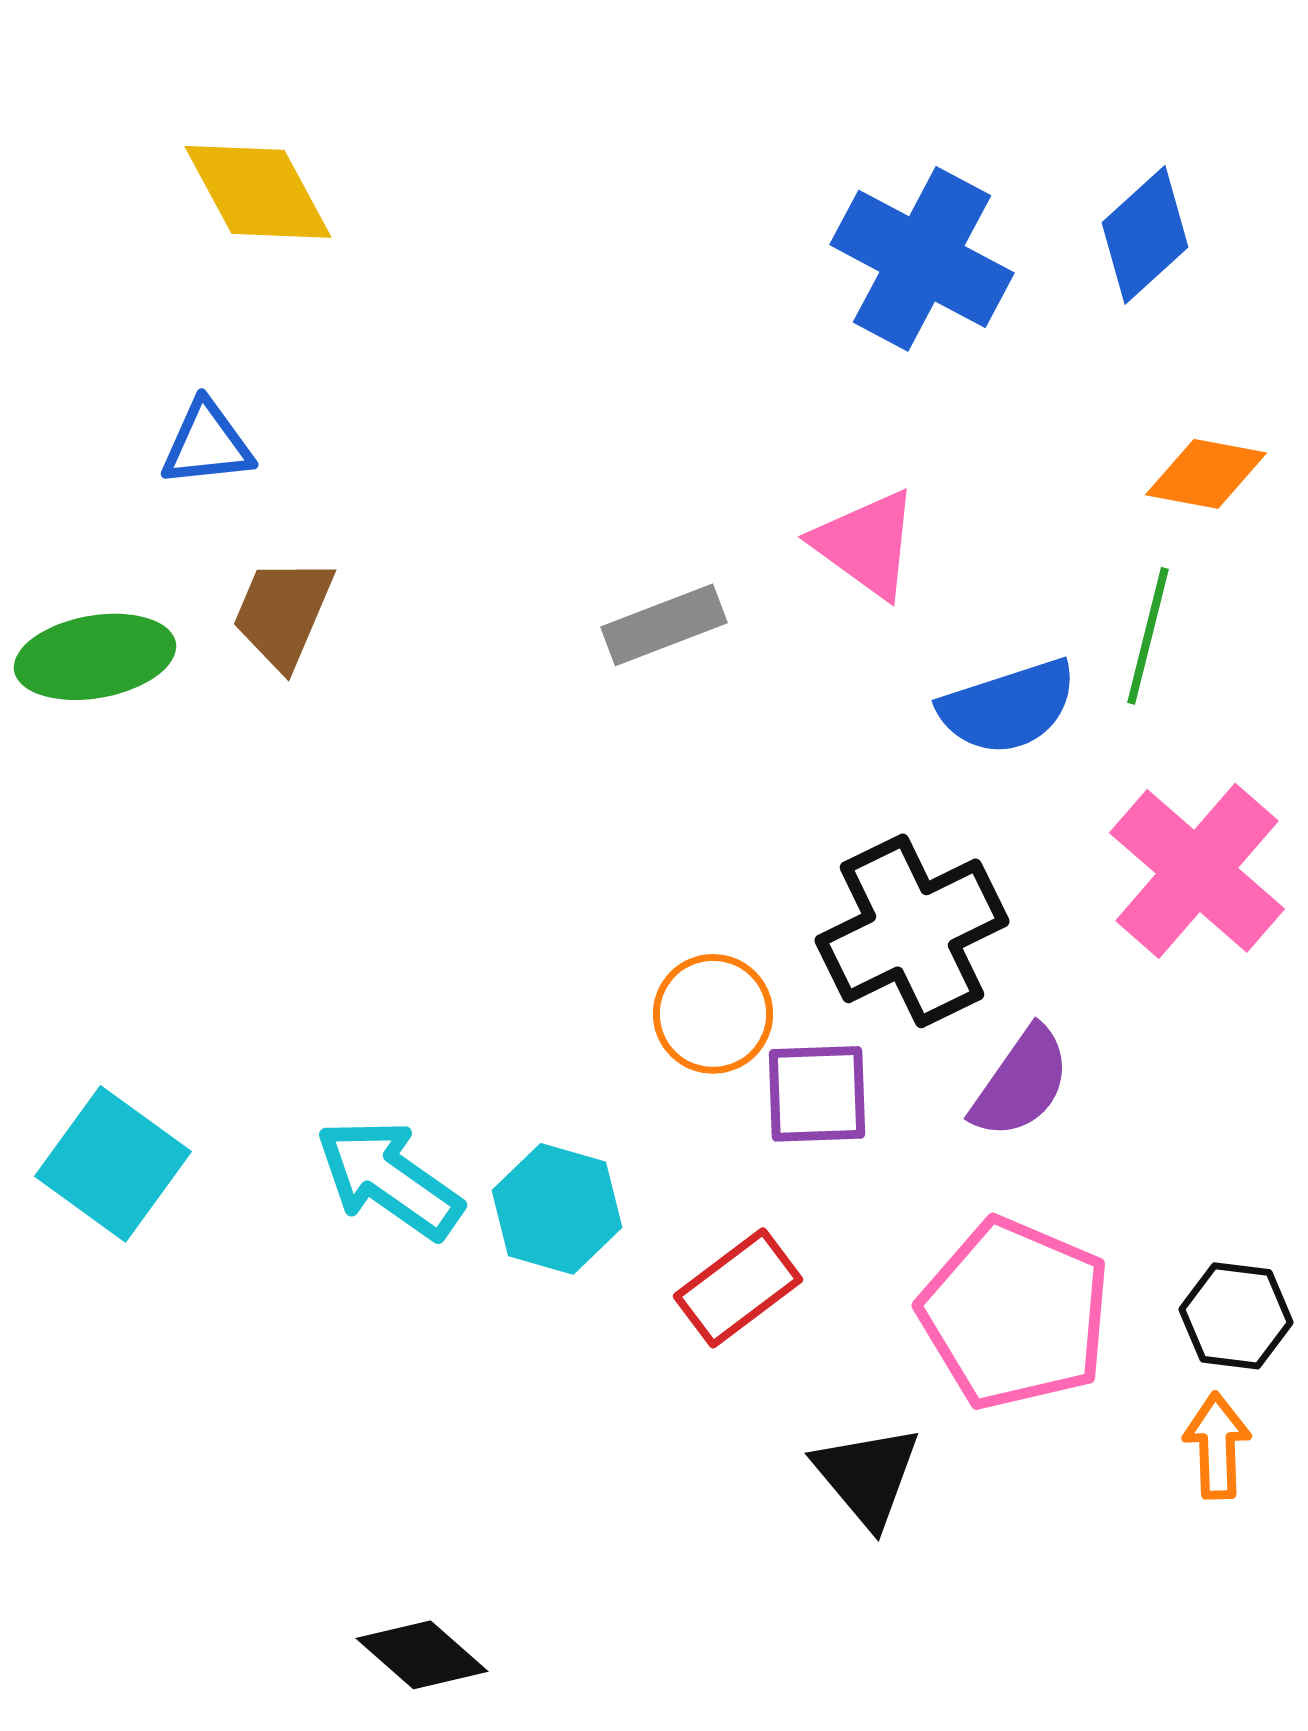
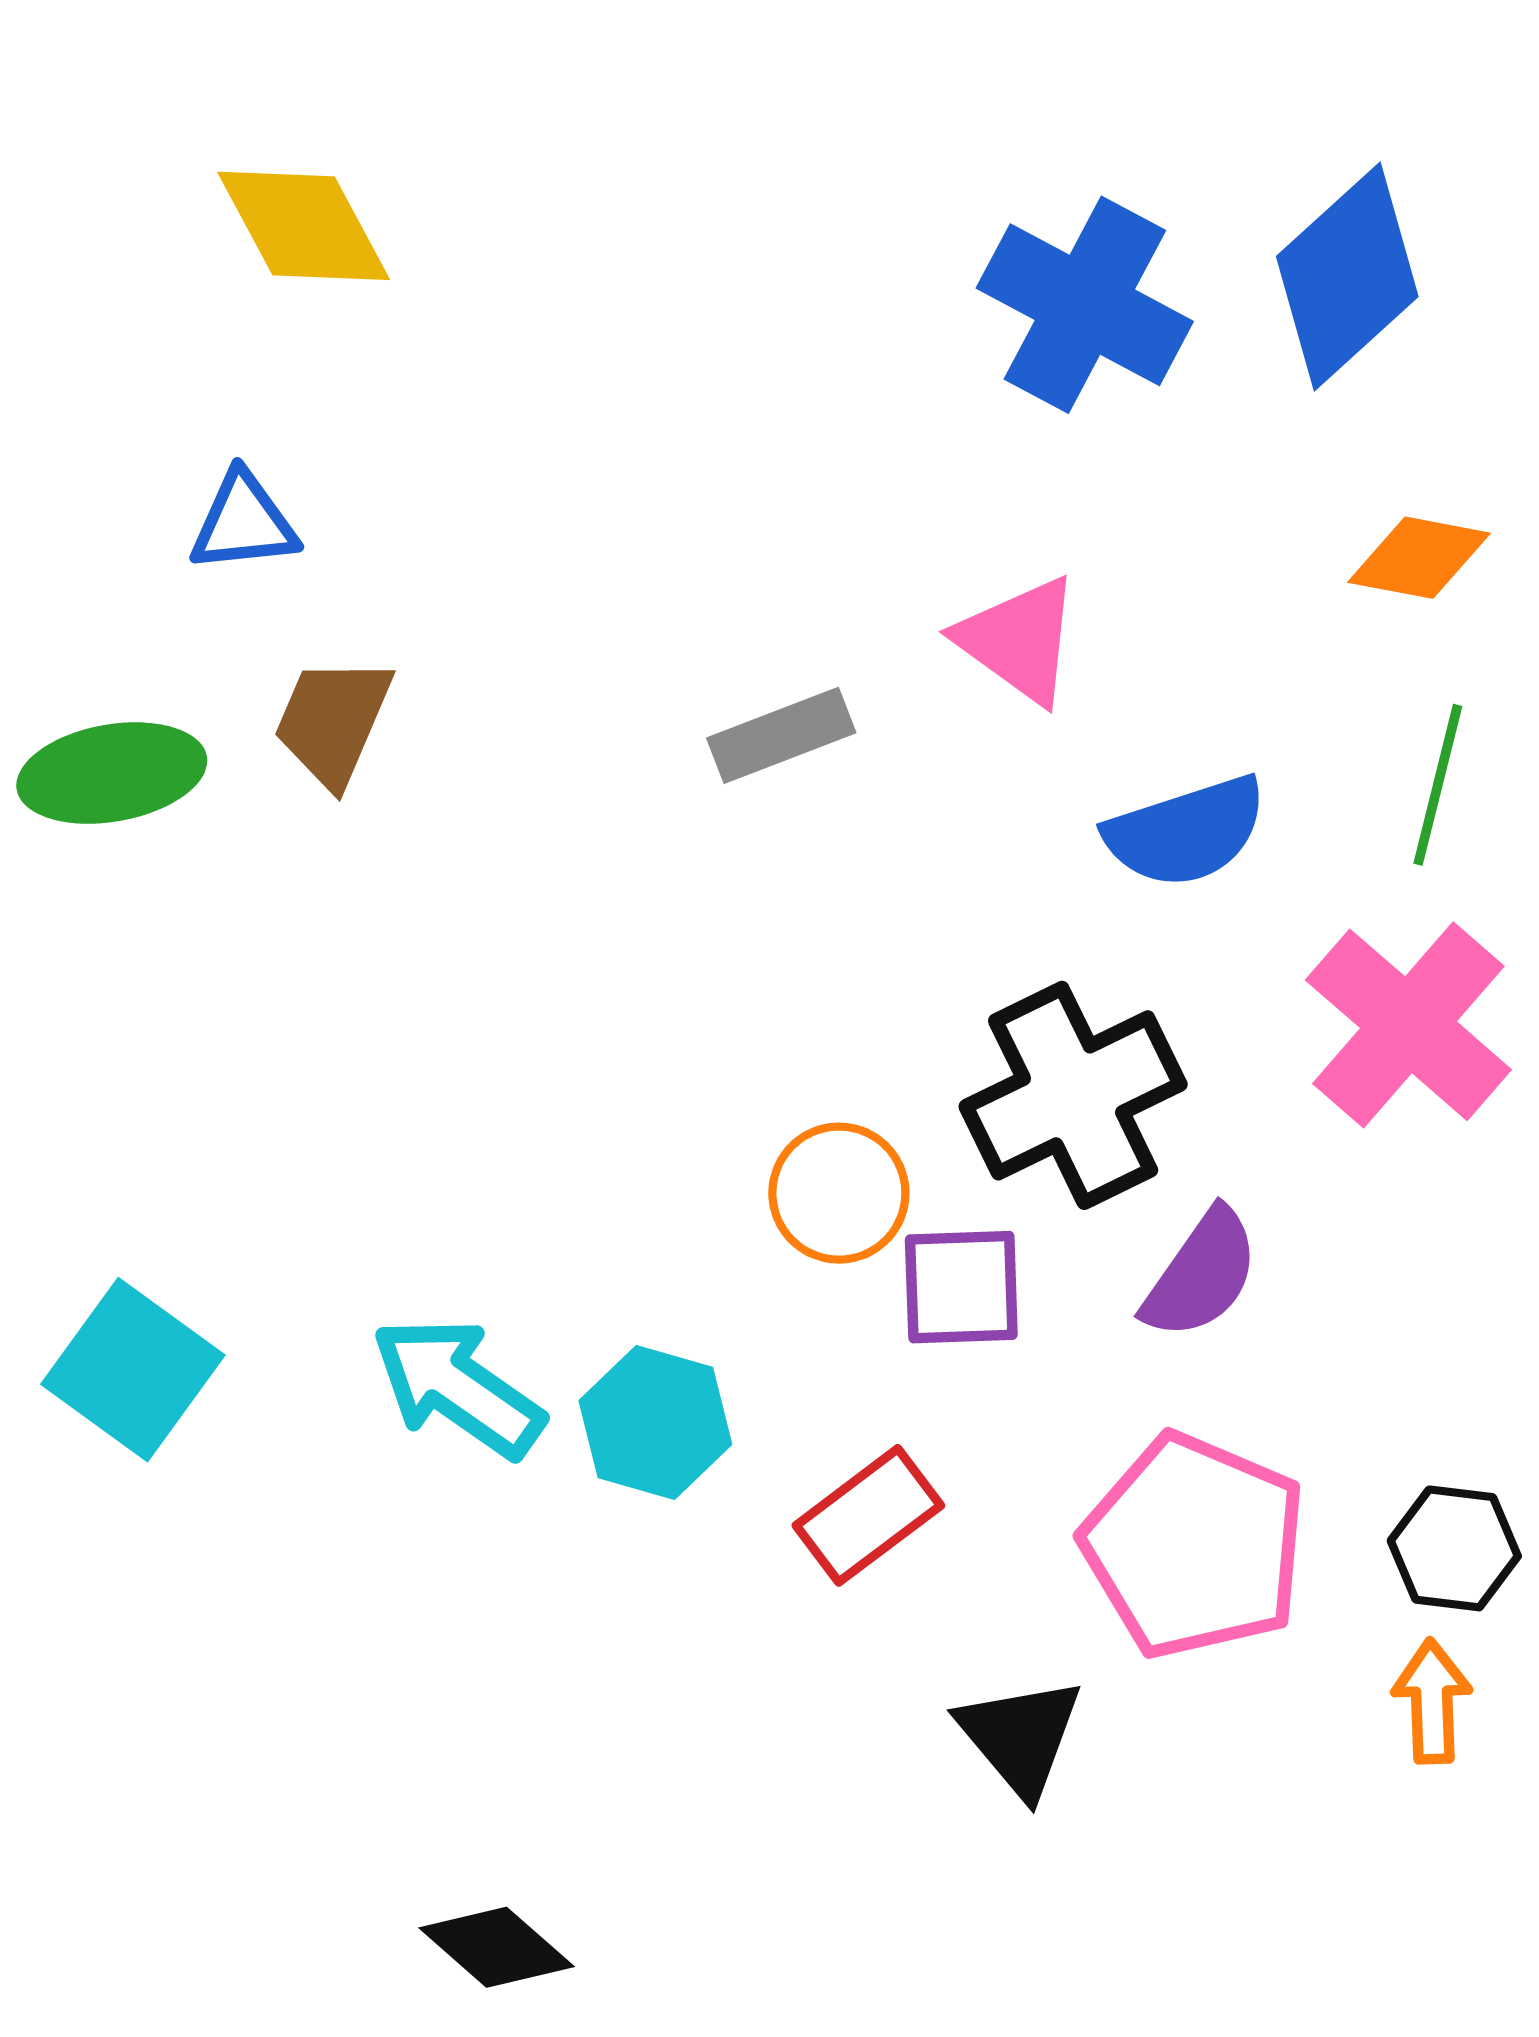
blue diamond: (1145, 235) -> (1347, 277), size x1.4
green line: (1148, 636) -> (1438, 785), moved

